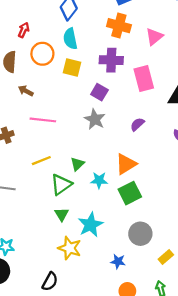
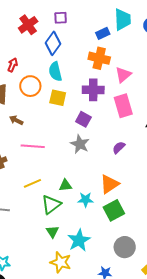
pink triangle: (154, 37) -> (123, 75), moved
green triangle: (77, 164) -> (65, 185), turned 40

